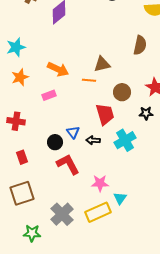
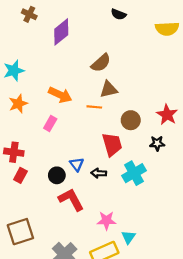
brown semicircle: (140, 45) -> (101, 63), moved, turned 36
pink rectangle: (49, 95) -> (50, 124), turned -40
red rectangle: (22, 157) -> (20, 175), moved, turned 48

